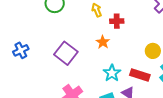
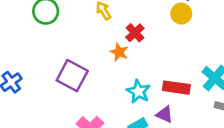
red cross: (117, 21) -> (135, 33), moved, turned -32
yellow circle: (153, 51) -> (181, 14), moved

